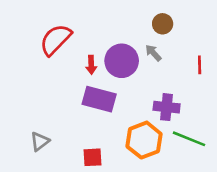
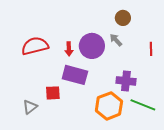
red semicircle: (56, 40) -> (35, 46), moved, turned 32
red square: (93, 157) -> (53, 93), moved

